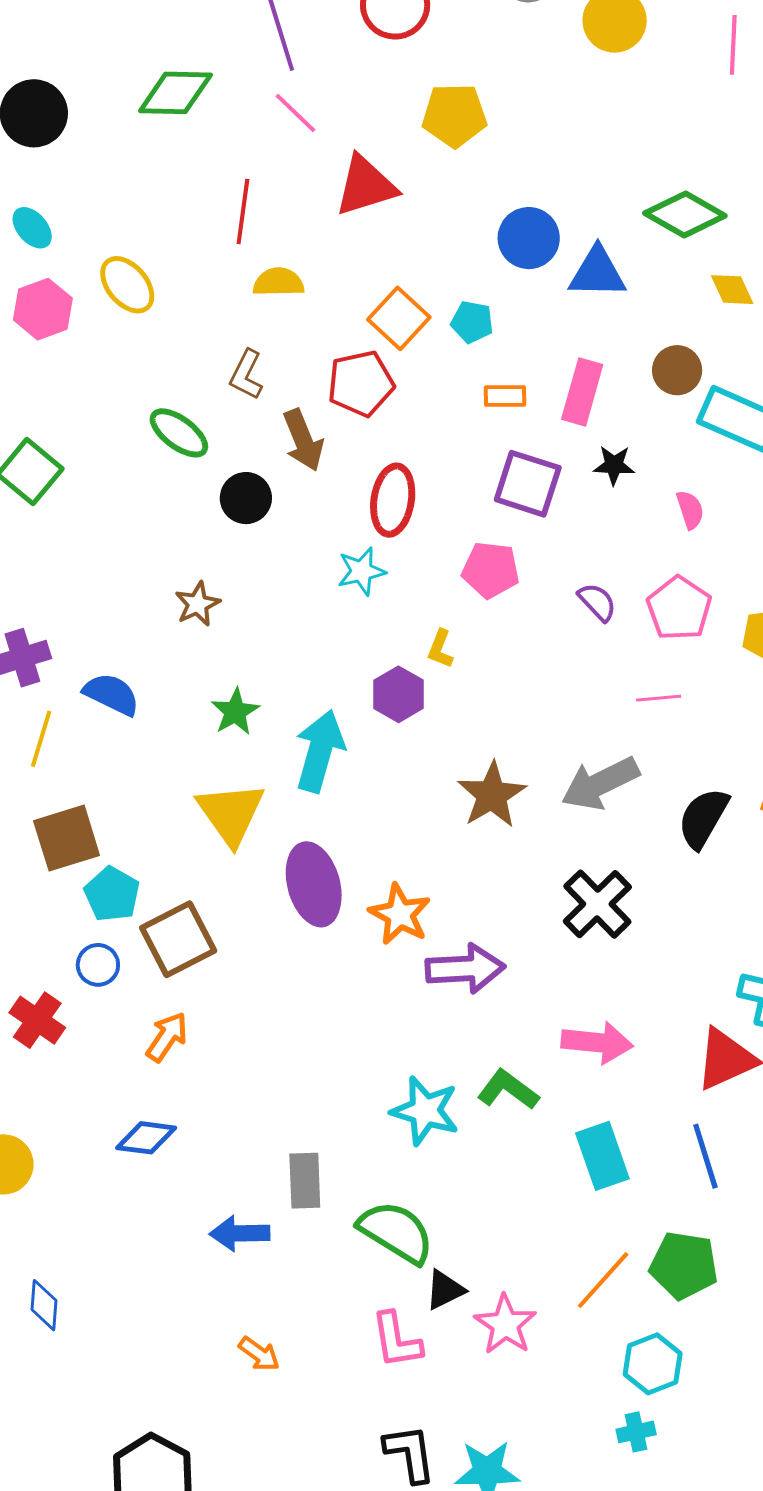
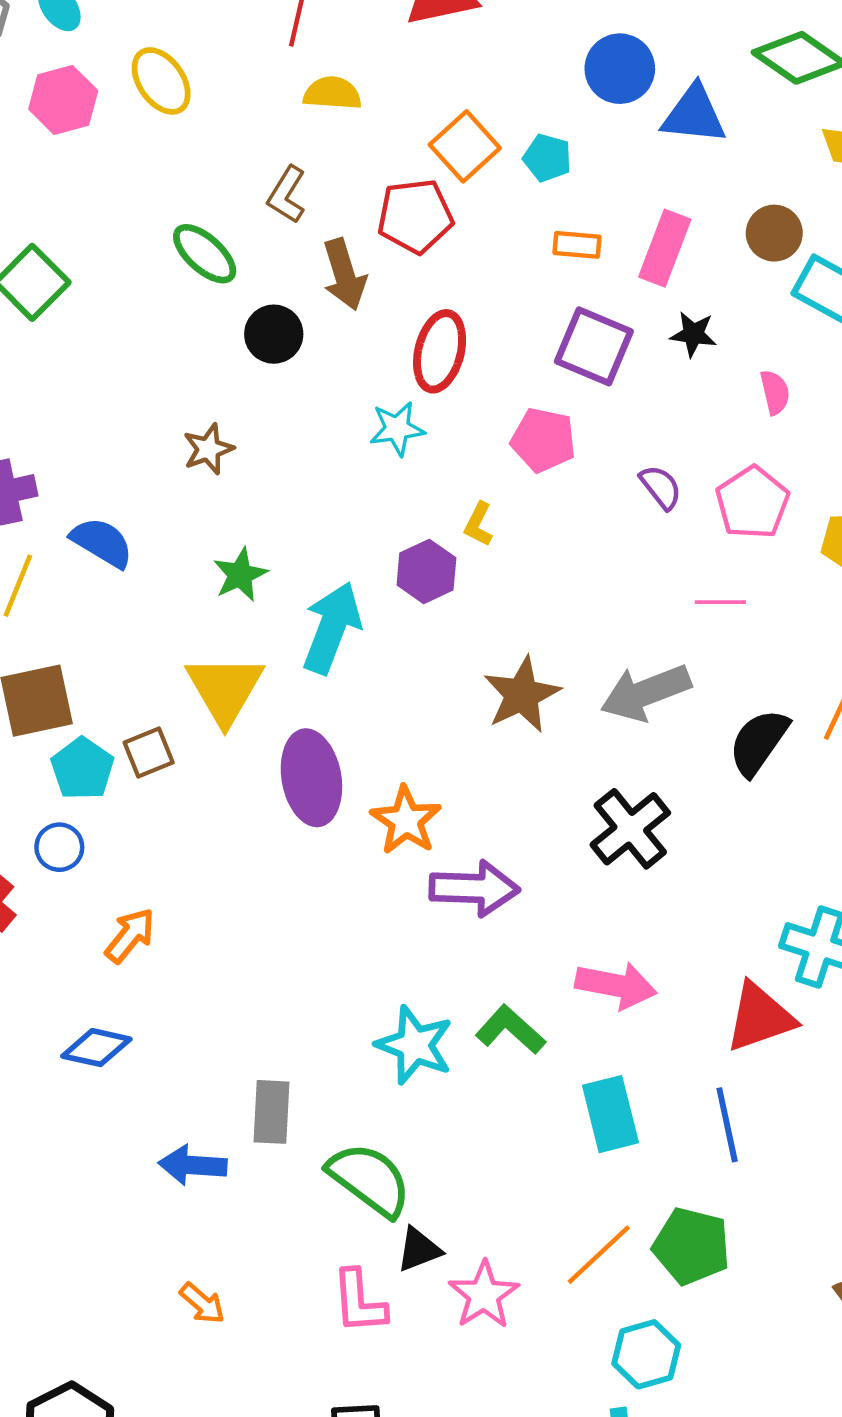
brown square: (178, 939) -> (149, 753), moved, size x0.6

